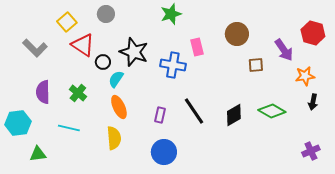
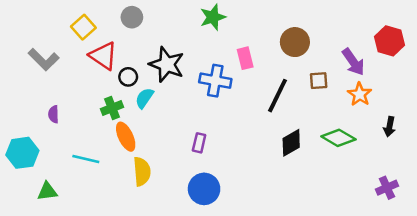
orange star: (305, 76) -> (360, 94), moved, turned -30
purple semicircle: (43, 92) -> (54, 114), size x0.6
green cross: (78, 93) -> (112, 108), moved, turned 30
orange ellipse: (119, 107) -> (126, 137), moved
black line: (194, 111) -> (277, 96), moved, turned 60

